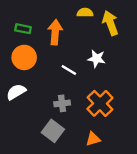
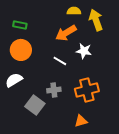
orange arrow: (55, 32) -> (66, 33), moved, turned -125
orange cross: (100, 103) -> (87, 90), turned 30
gray square: (53, 131) -> (35, 105), moved

